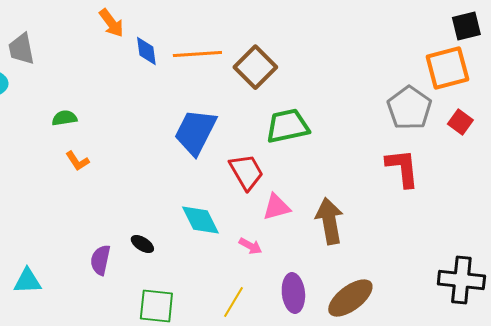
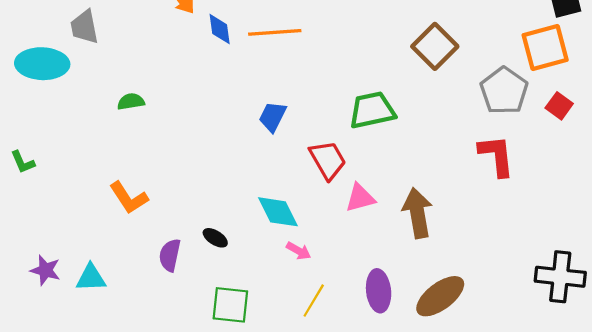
brown square: (255, 67) -> (435, 46), moved
blue trapezoid: (195, 132) -> (273, 117), size x0.6
orange L-shape: (77, 161) -> (129, 198), moved, size x1.5
pink arrow: (250, 246) -> (299, 251), moved

